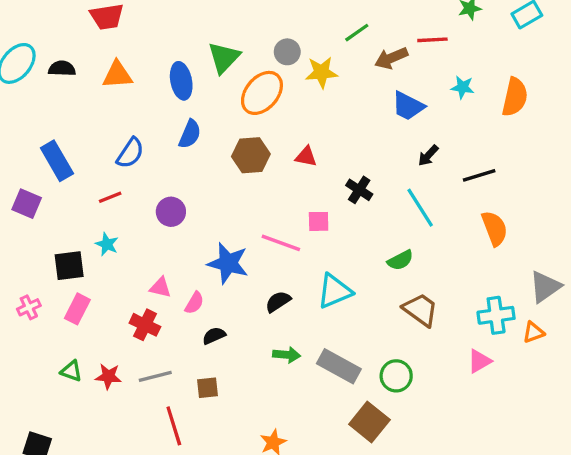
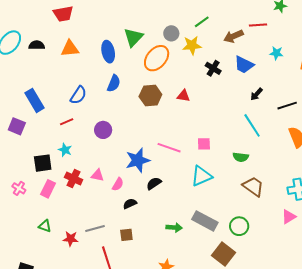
green line: (357, 33) -> (202, 22), moved
black cross: (359, 190) -> (213, 68), moved
pink square: (319, 221) -> (204, 144), moved
green semicircle: (400, 260) -> (241, 157), turned 35
blue star: (228, 263) -> (138, 160), turned -30
black semicircle: (278, 302) -> (154, 183), moved
pink cross: (29, 307) -> (19, 188), turned -32
red cross: (145, 325) -> (74, 179), moved
green arrow: (287, 355) -> (174, 227), moved
red star: (108, 376) -> (71, 239), moved

